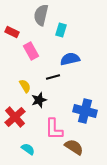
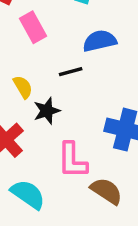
cyan semicircle: (28, 149) -> (28, 194), size x1.5

